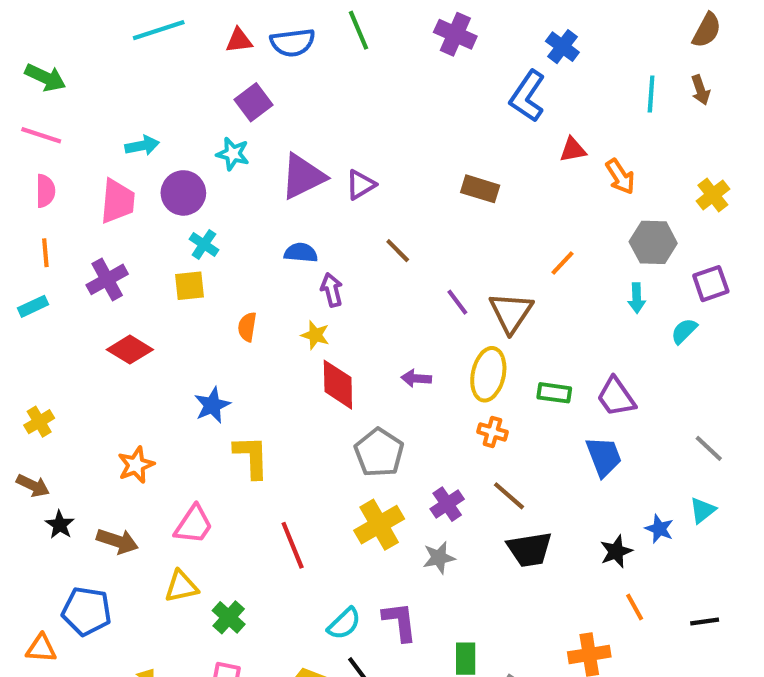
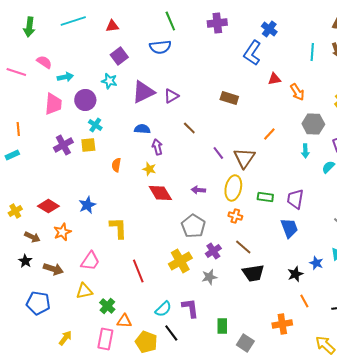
purple cross: (455, 34) -> (217, 23), turned -30
blue semicircle: (293, 43) -> (160, 47), moved
green arrow: (45, 78) -> (29, 27), moved, turned 72
pink semicircle: (45, 191) -> (44, 62), moved, turned -56
purple cross: (107, 279) -> (63, 145), moved
red diamond: (130, 350) -> (48, 206), moved
red diamond: (338, 385) -> (160, 193), turned -30
purple trapezoid: (616, 397) -> (295, 199), turned 45
blue star: (212, 405) -> (87, 205), moved
gray pentagon: (379, 453) -> (193, 226), moved
brown arrow: (33, 486) -> (32, 237), moved
orange triangle: (41, 648) -> (124, 321), moved

